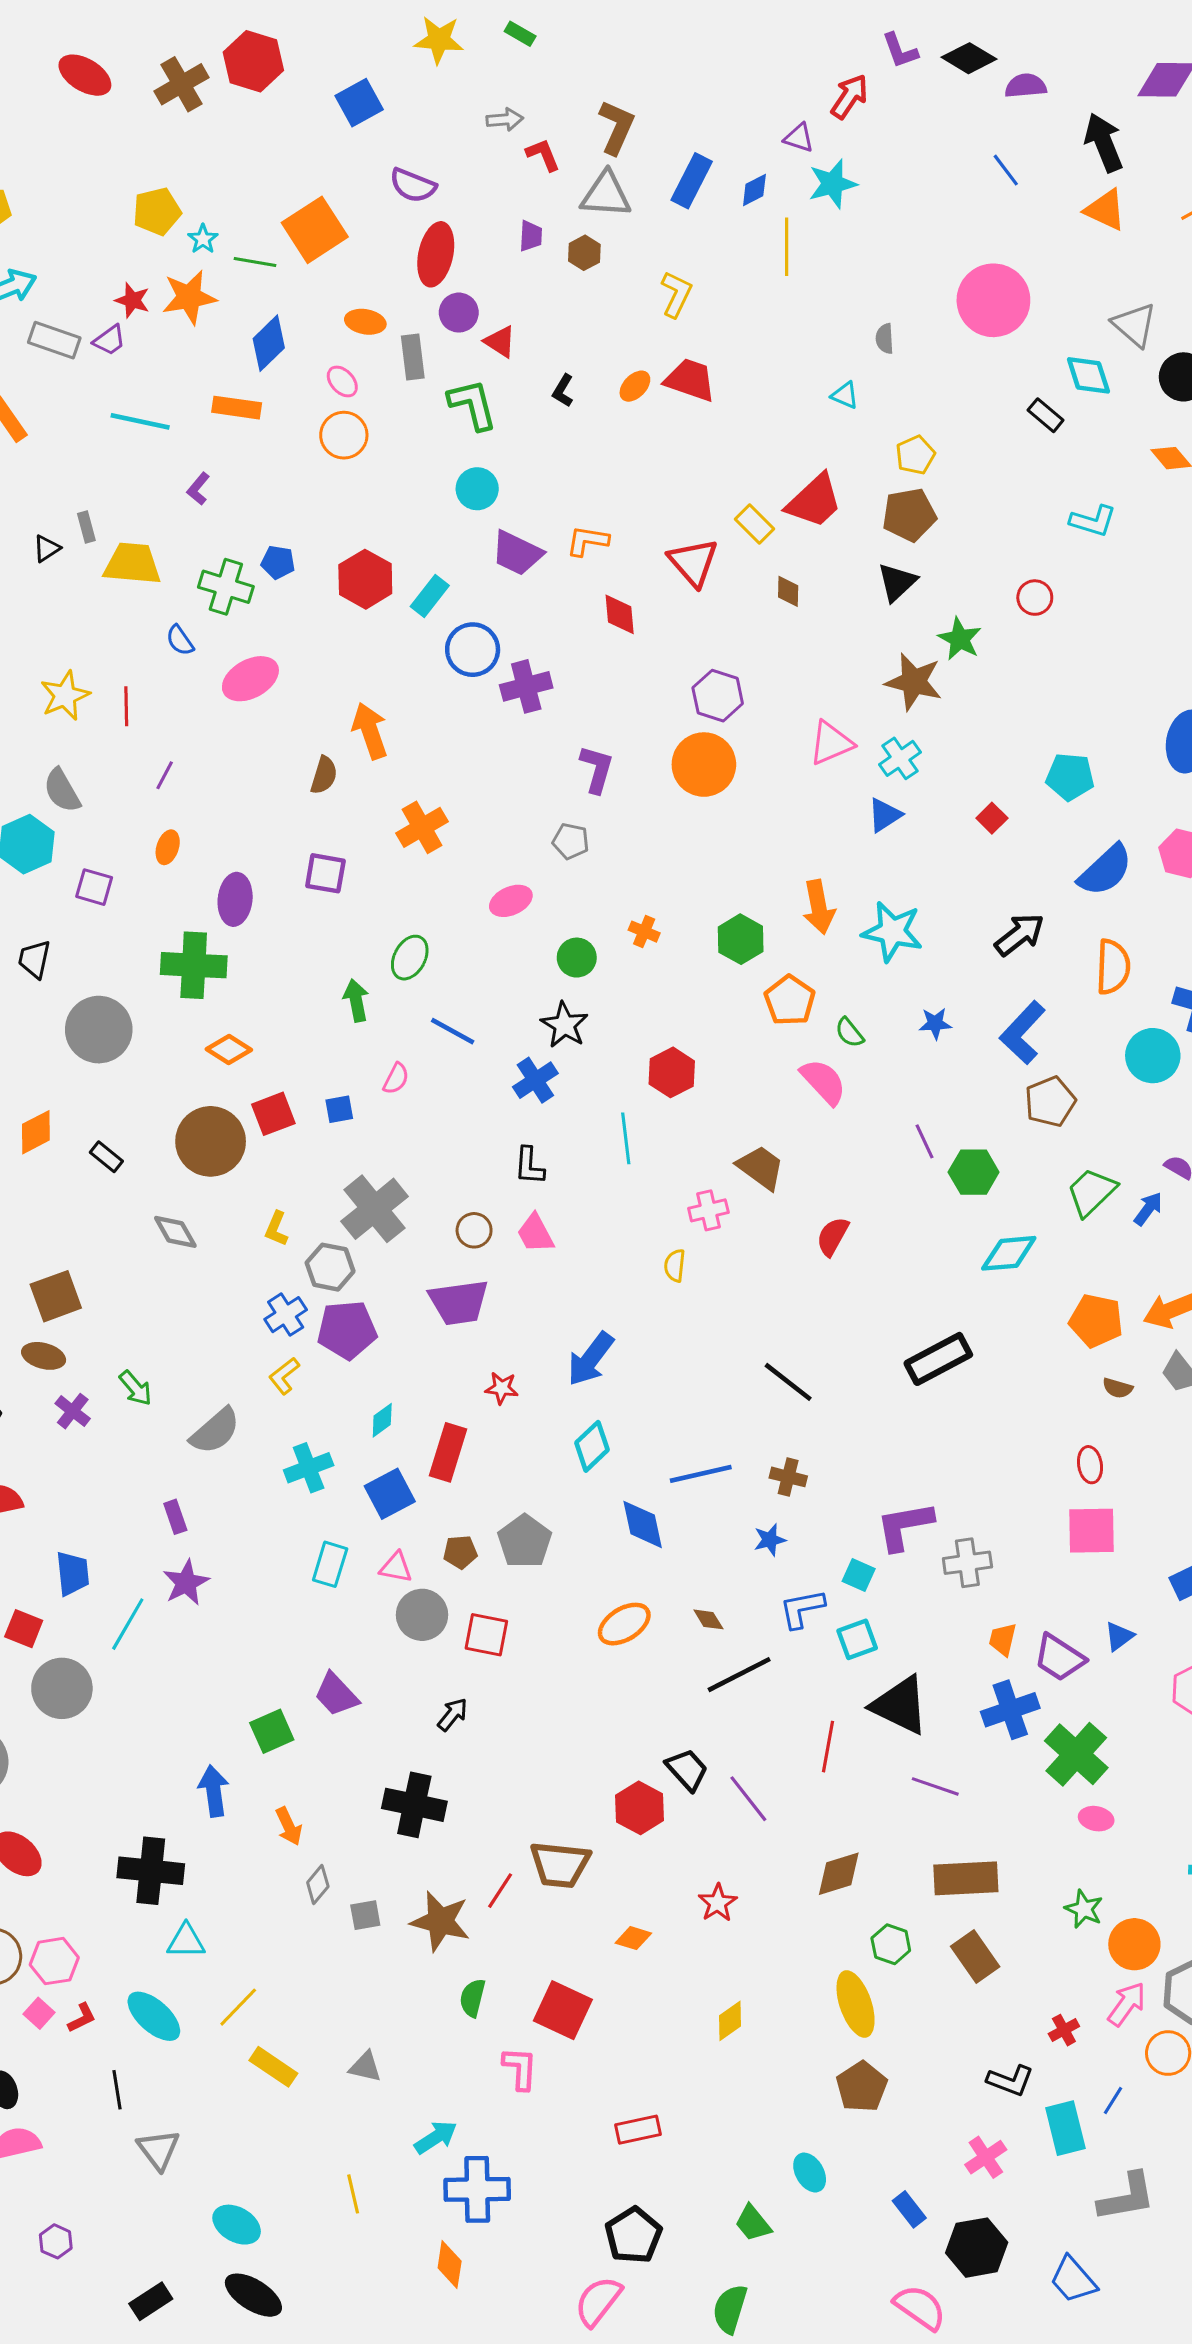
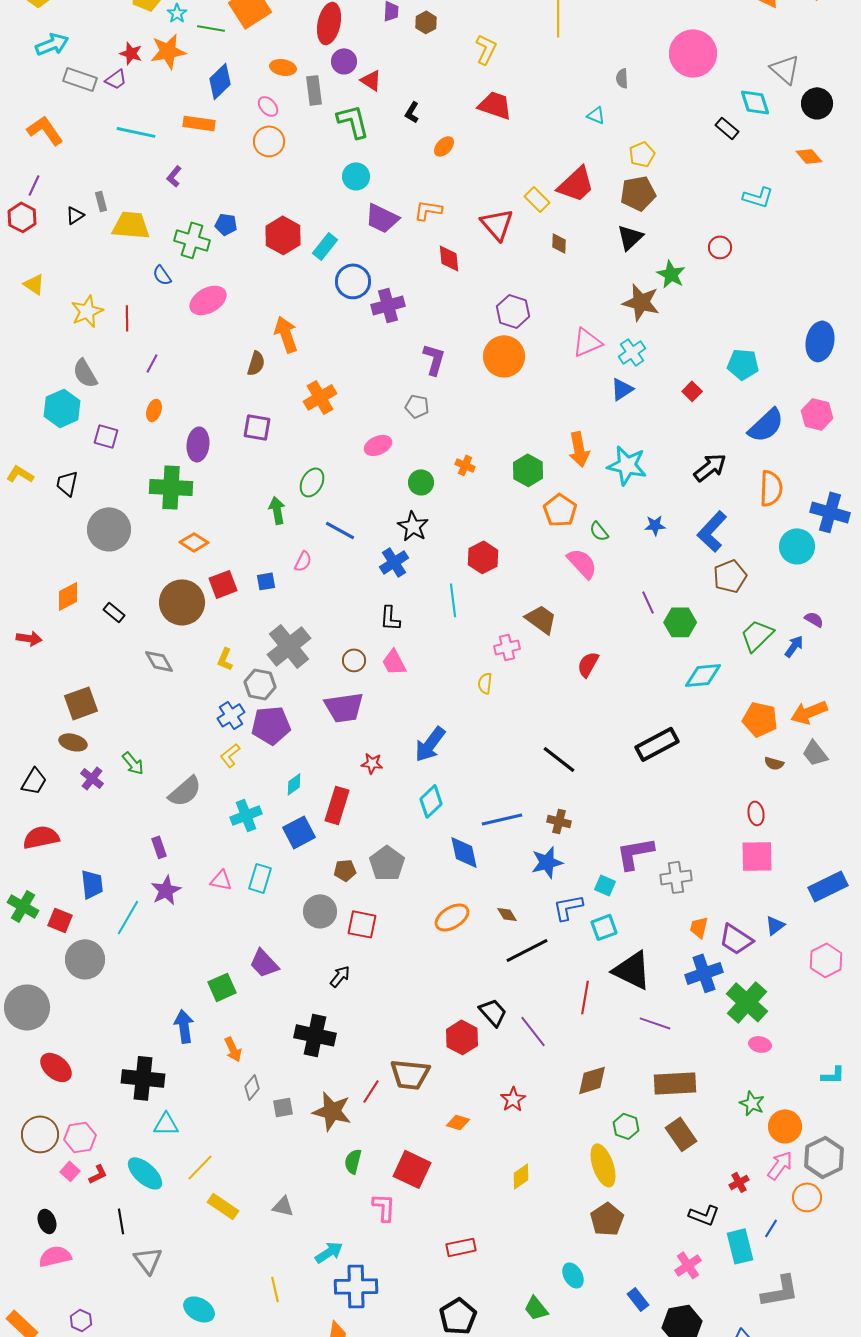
orange ellipse: (635, 386) -> (444, 146), moved
blue star: (770, 1540) -> (547, 862), size x1.5
pink triangle: (396, 1567) -> (221, 880), moved

